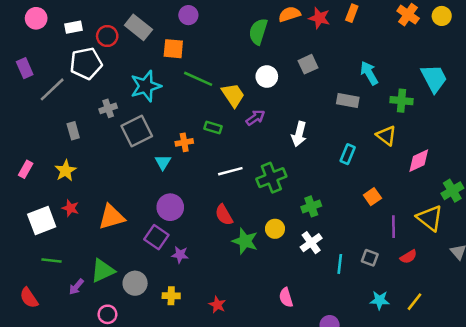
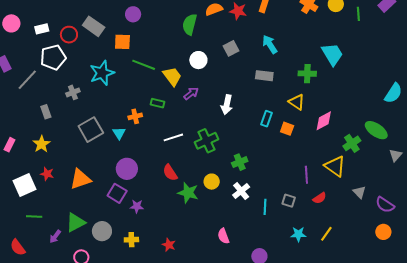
cyan arrow: (369, 73) -> (270, 44), moved
gray square: (137, 131) -> (91, 130), moved
orange square: (372, 197) -> (287, 129), moved, turned -32

